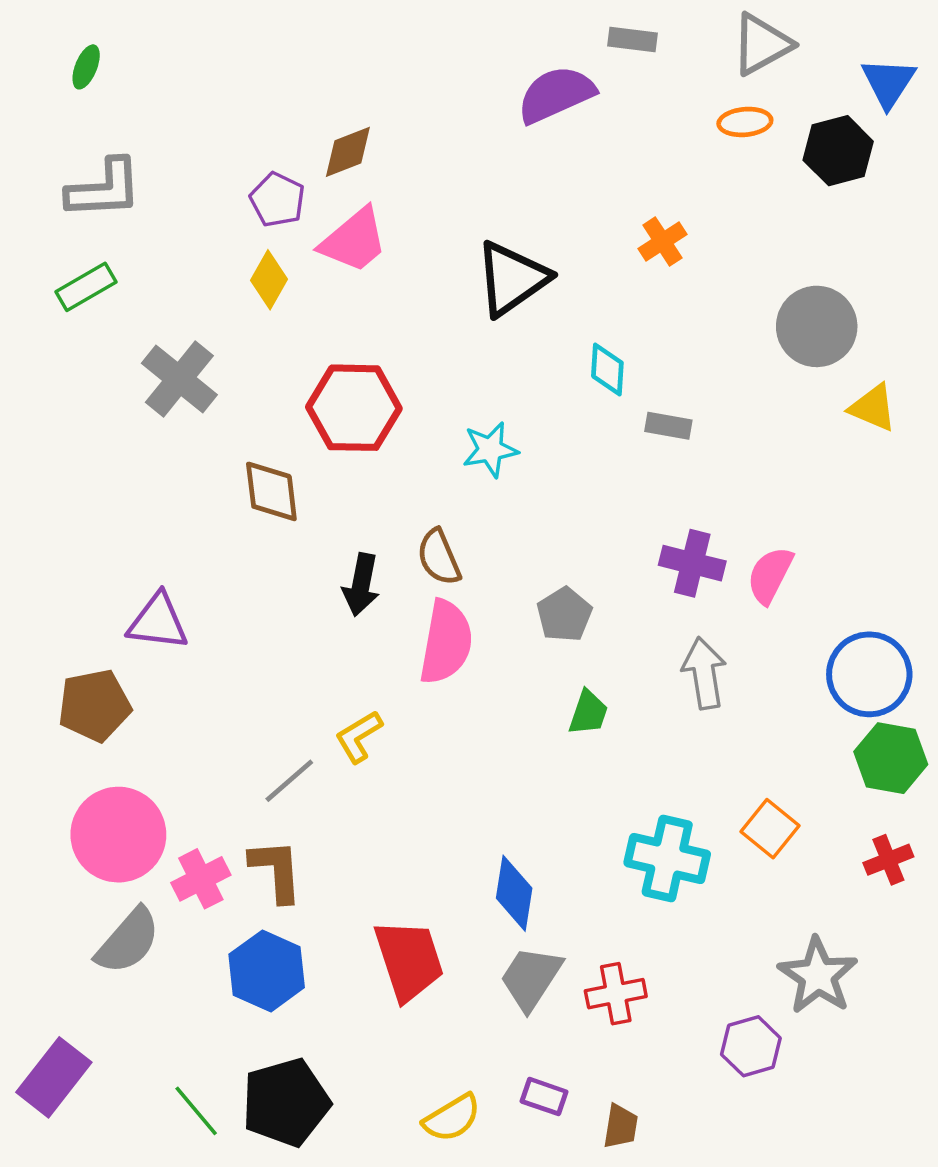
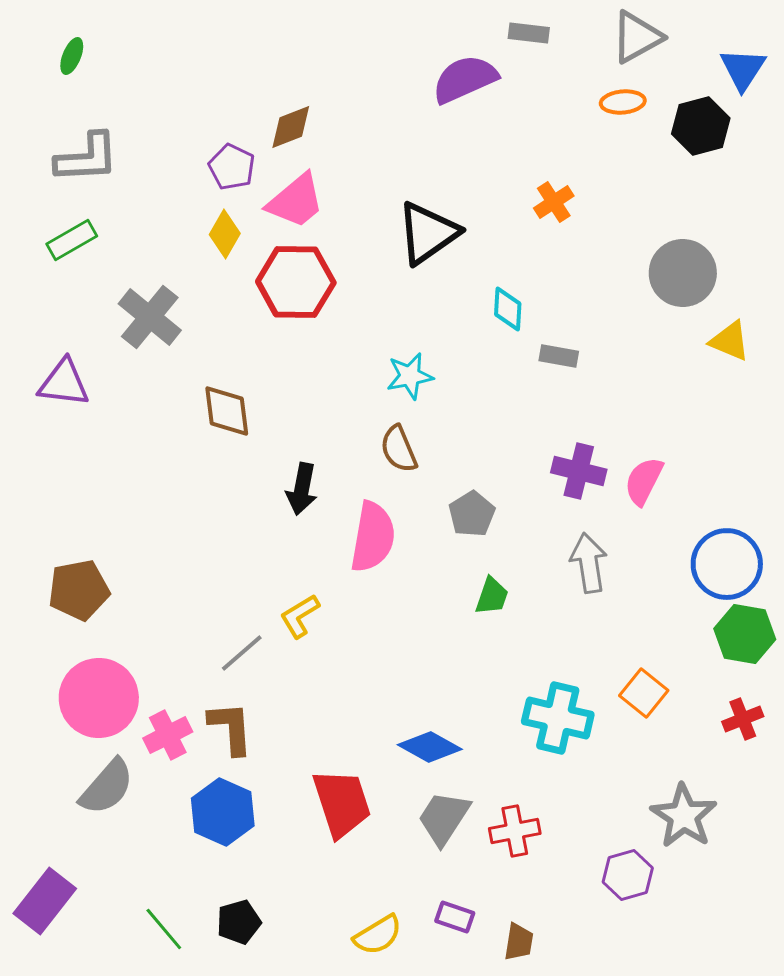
red hexagon: (354, 408) -> (296, 282), moved
brown semicircle: (439, 557) -> (399, 449), moved
purple triangle: (158, 622) -> (64, 383), moved
blue diamond: (514, 893) -> (430, 747), turned -70
black pentagon: (286, 1102) -> (239, 922), size x0.6

